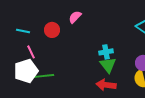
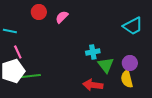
red circle: (52, 30) -> (39, 12), moved
green triangle: (108, 65) -> (106, 65), moved

